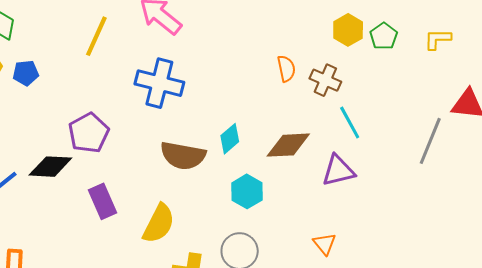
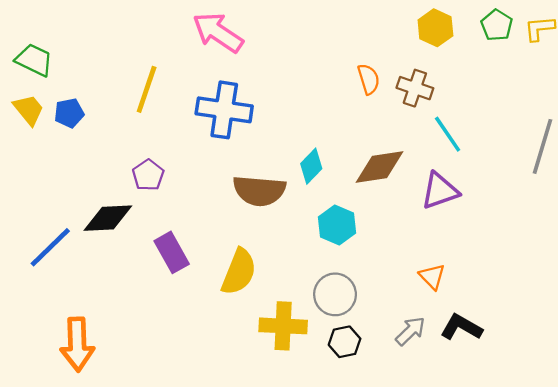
yellow line: (96, 36) -> (147, 89), moved
green pentagon: (384, 36) -> (497, 25), moved
purple pentagon: (89, 133) -> (148, 175), size x0.7

